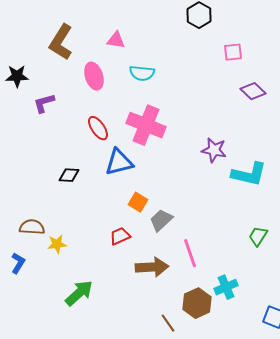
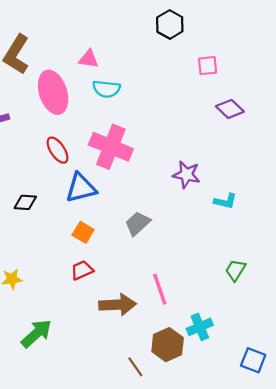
pink triangle: (116, 40) -> (89, 59), moved
pink ellipse: (94, 76) -> (53, 92), size x1.4
cyan L-shape: (249, 174) -> (225, 201), size x0.6
orange square: (138, 202) -> (83, 232), moved
gray trapezoid: (161, 220) -> (138, 223), moved

